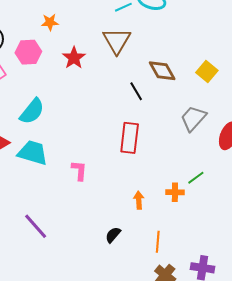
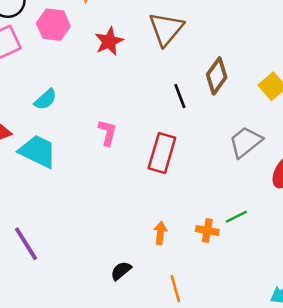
brown diamond: (162, 71) -> (217, 76), turned 56
cyan semicircle: (32, 111) -> (45, 99), size x0.7
pink L-shape: (79, 170) -> (107, 133), moved
orange line: (158, 242) -> (175, 289), turned -30

